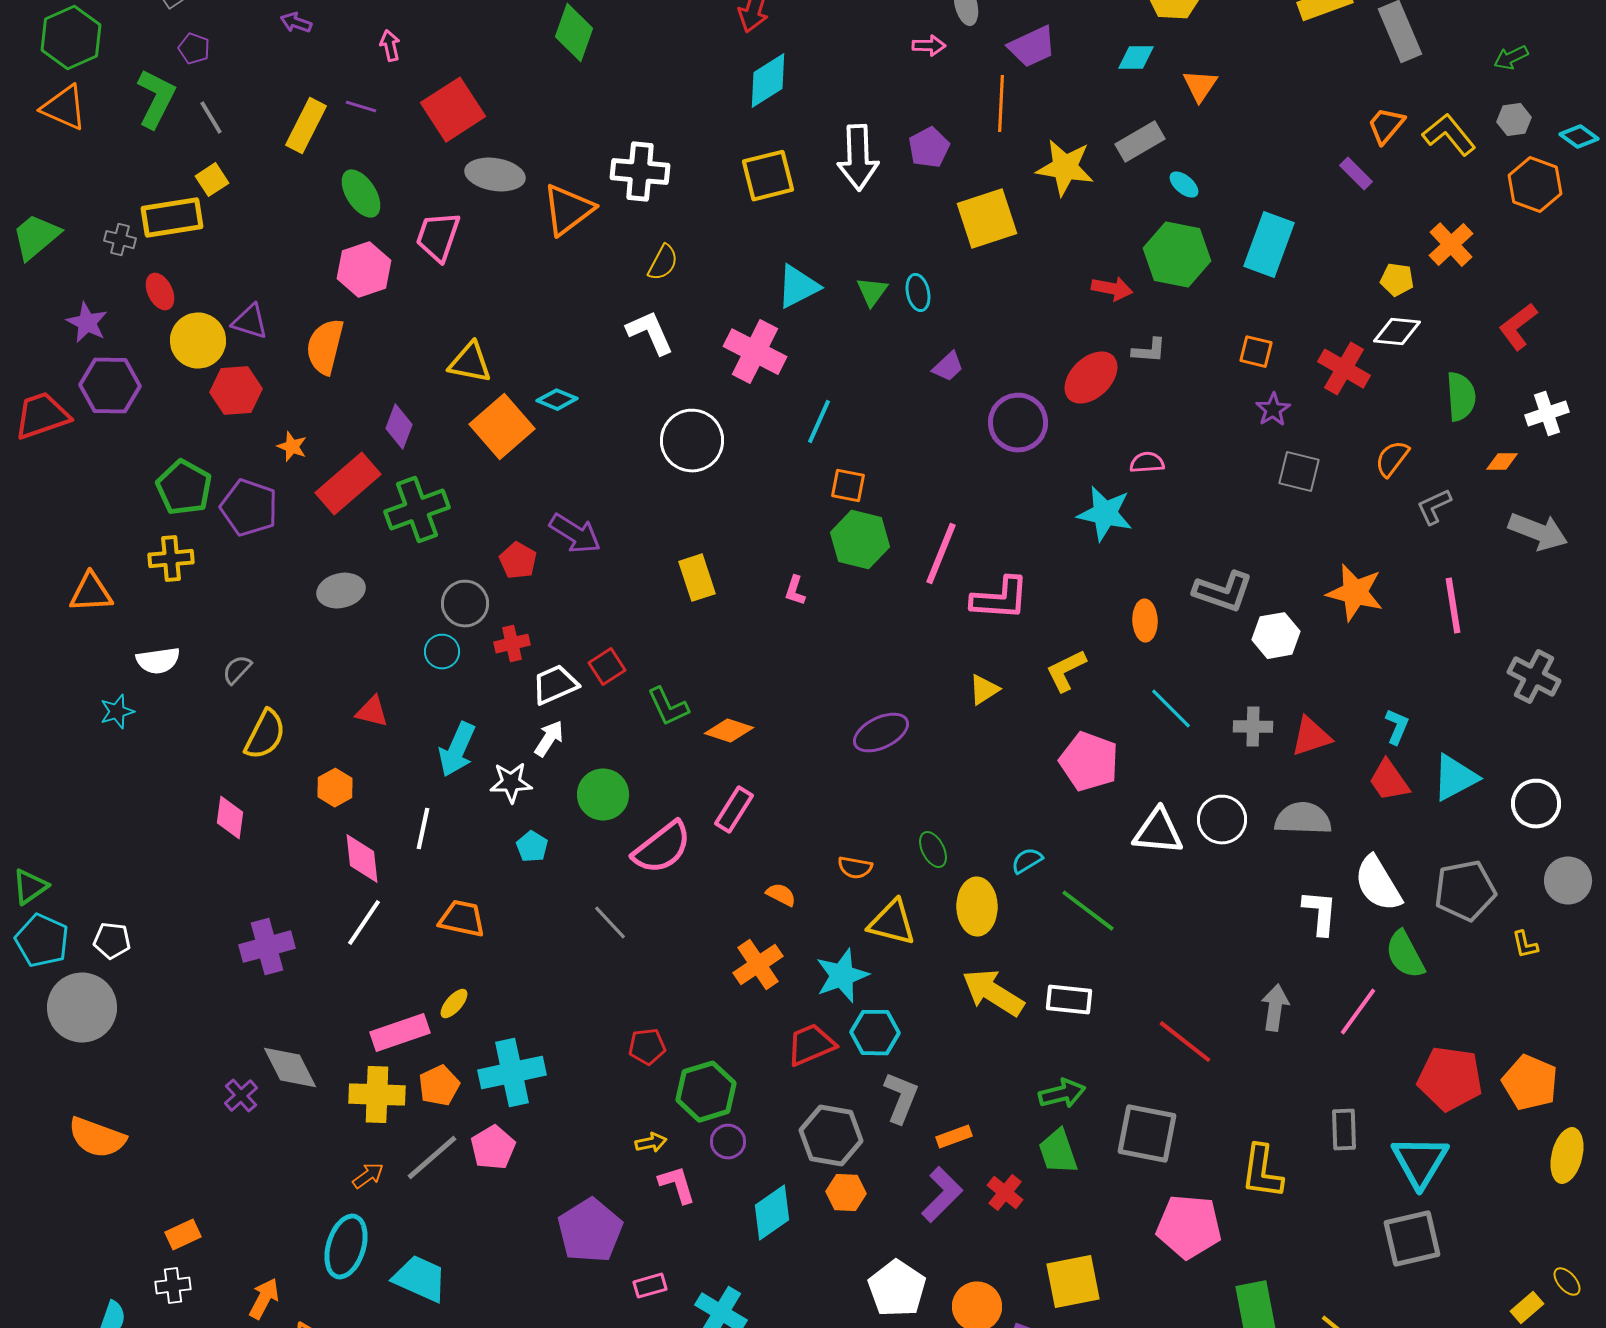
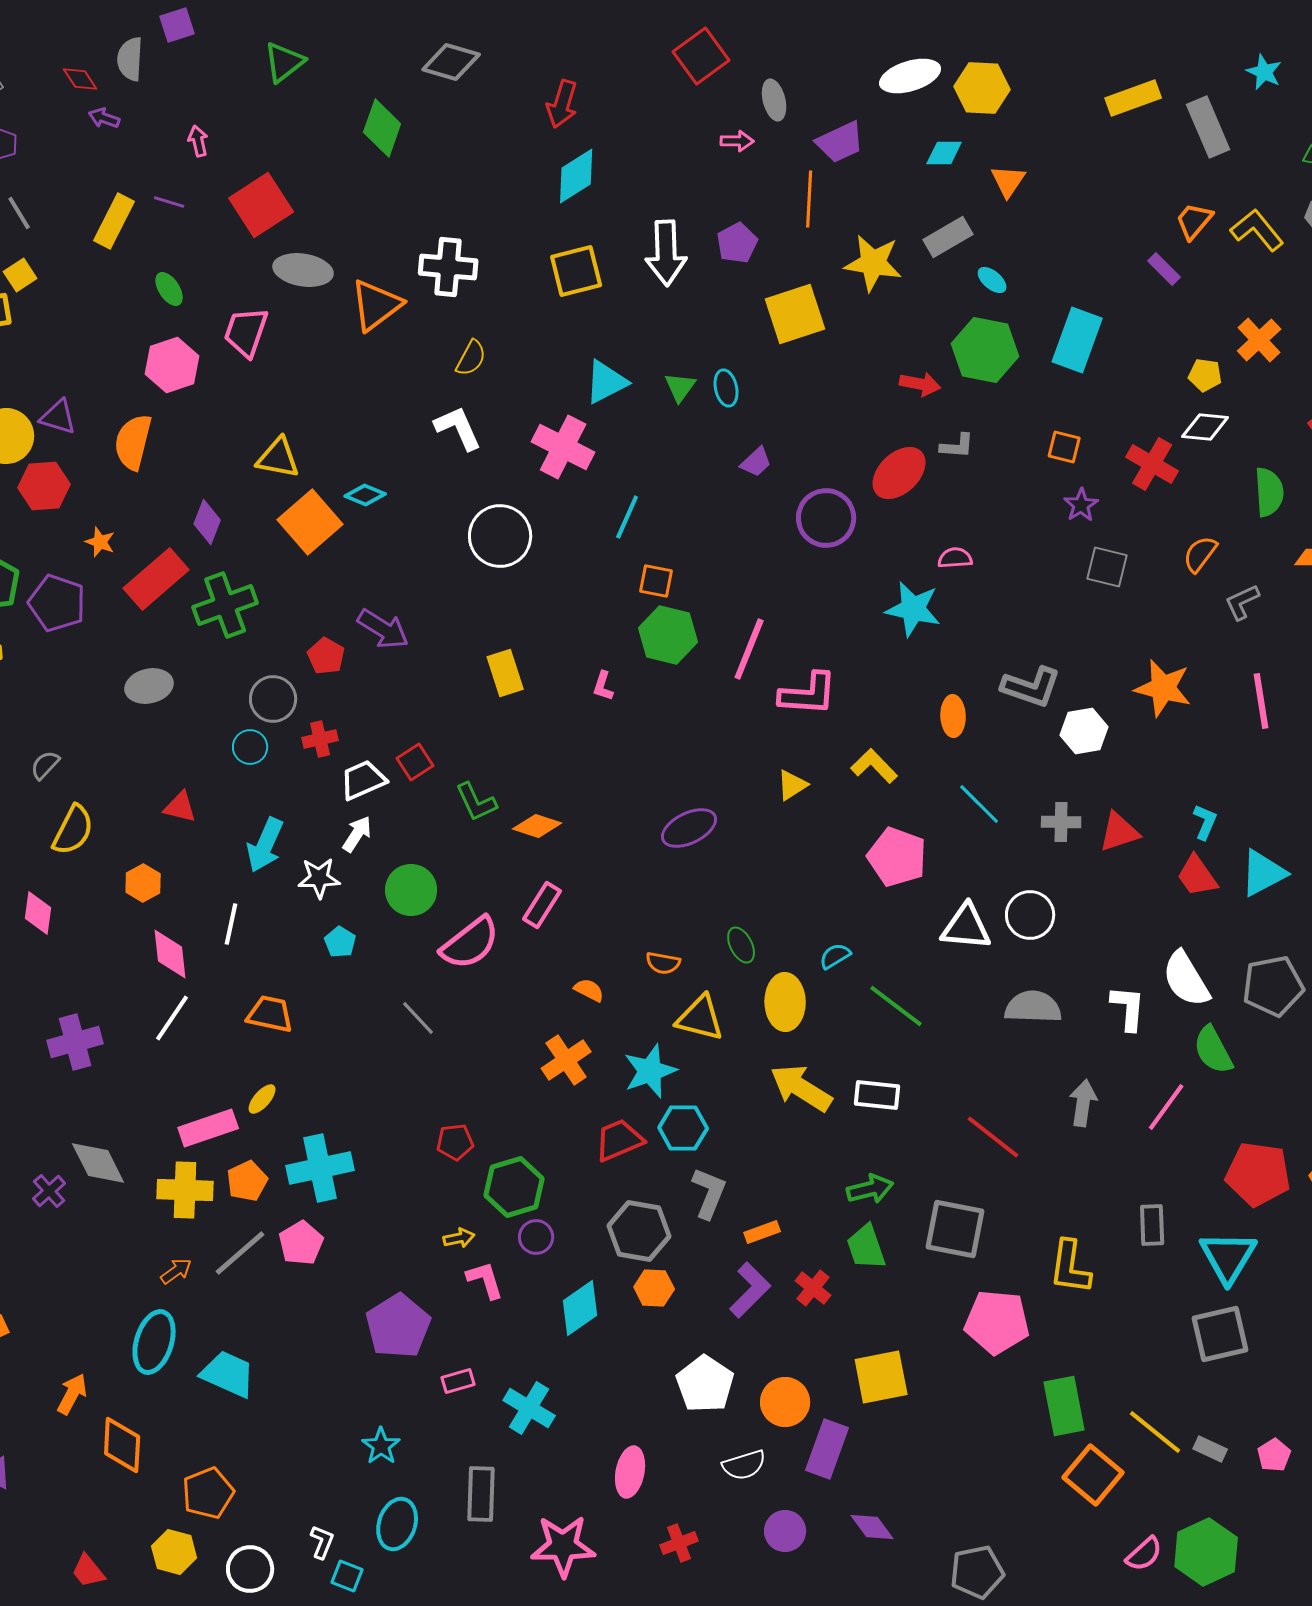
green ellipse: (361, 194) -> (169, 289), size x0.7
yellow L-shape: (1066, 671) -> (874, 766), turned 72
gray semicircle: (1303, 819) -> (1033, 1007), moved

